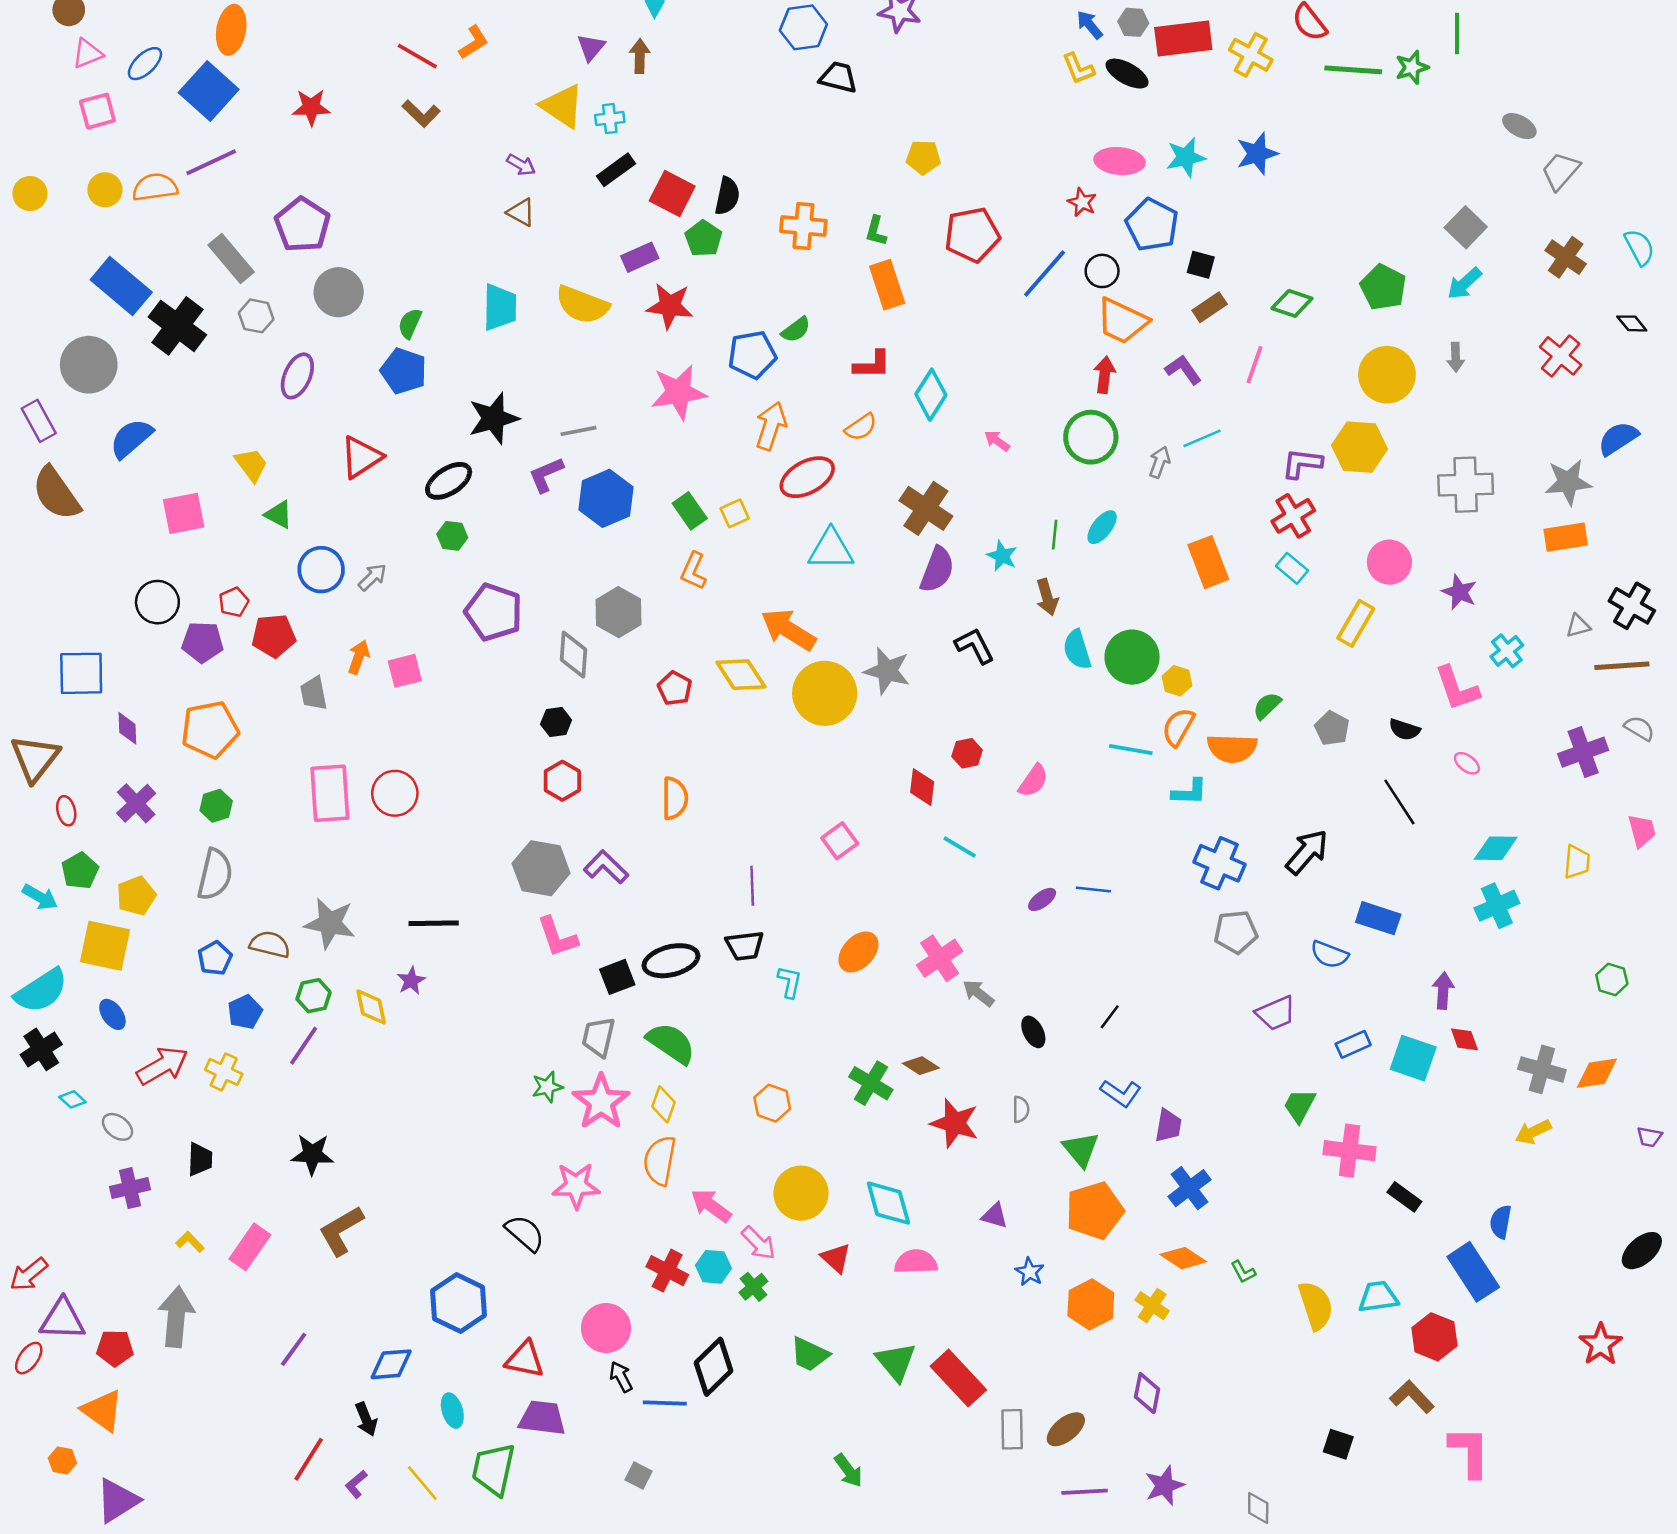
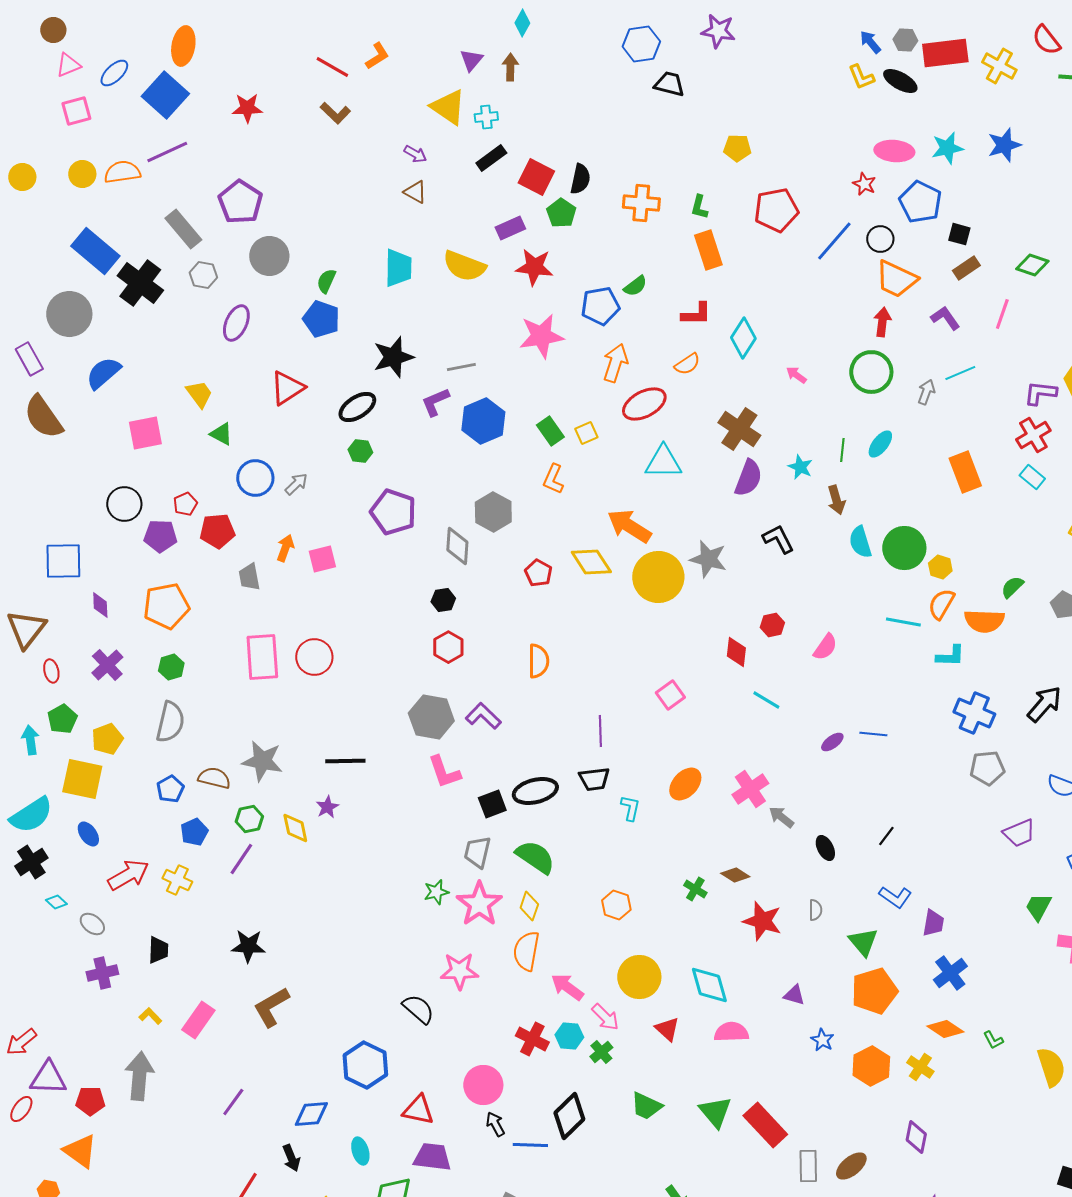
cyan arrow: (40, 897) -> (30, 740), turned -128
green cross: (871, 1083) -> (695, 889), size x0.7

